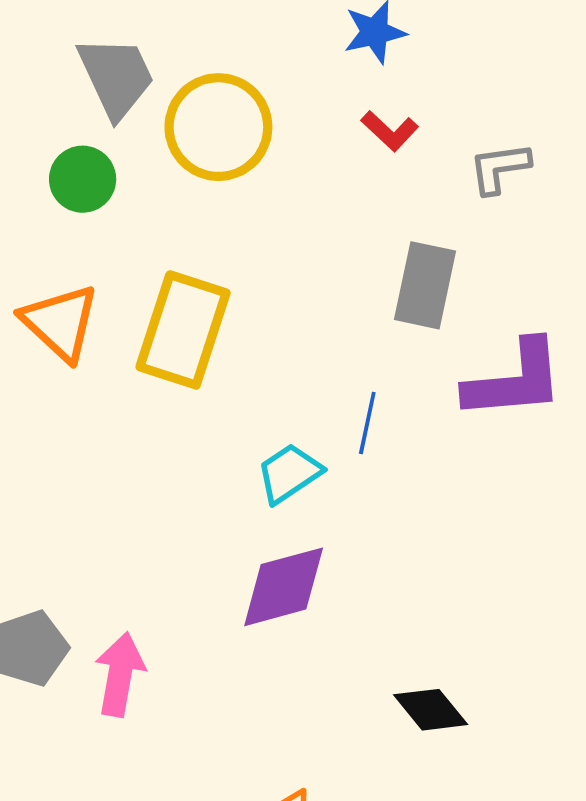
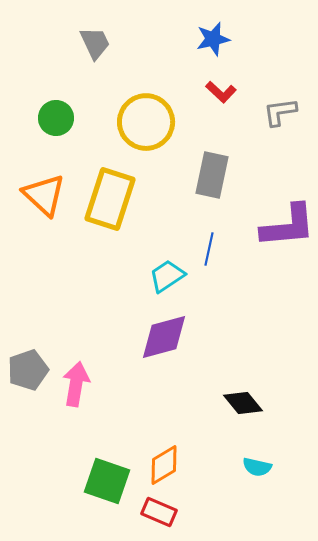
gray trapezoid: (116, 77) -> (95, 43), moved, size x0.7
yellow circle: (218, 127) -> (146, 122), moved
gray rectangle: (425, 285) -> (212, 175), moved

